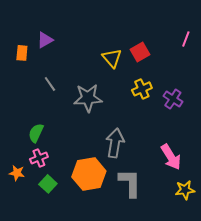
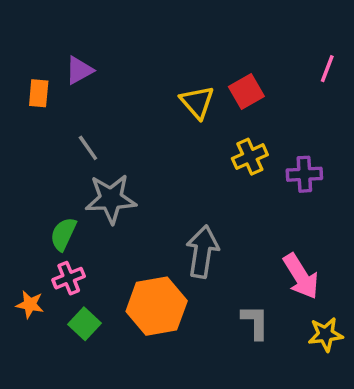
gray star: (88, 98) -> (111, 199), moved
purple cross: (173, 99) -> (304, 174), turned -36
gray L-shape: (130, 183) -> (255, 322), moved, size x0.7

